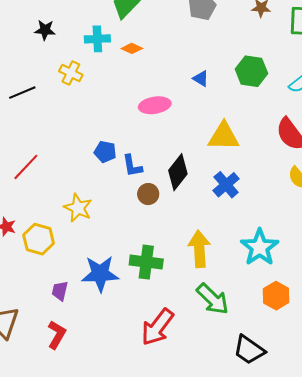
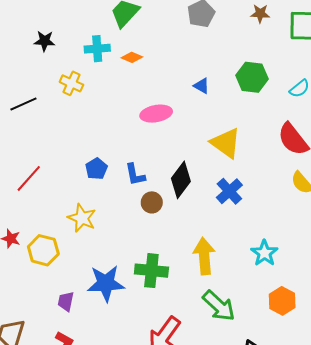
yellow triangle: (224, 136) -> (226, 143), turned 36
blue pentagon: (105, 152) -> (96, 169), moved, turned 30
cyan star: (260, 247) -> (264, 253), size x0.7

